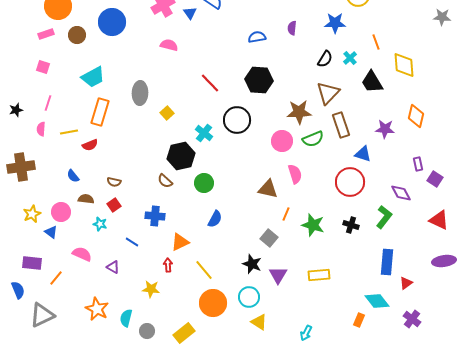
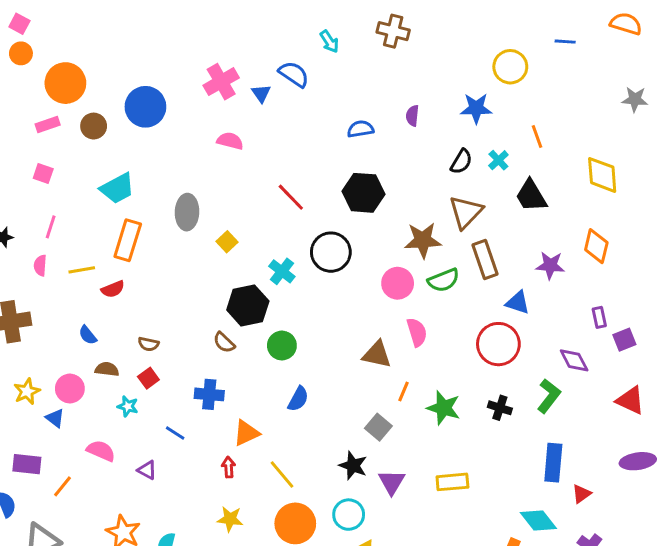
yellow diamond: (404, 65) -> (602, 175), moved
purple square: (435, 179) -> (624, 340), turned 35
yellow star: (151, 289) -> (230, 519), moved

